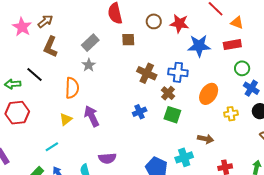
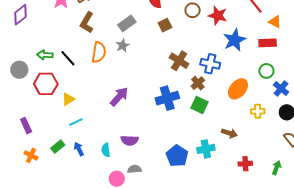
brown square: (128, 40) -> (165, 25), turned -32
blue star: (199, 46) -> (234, 40), turned -30
green circle: (242, 68) -> (266, 71), moved
black line: (35, 75) -> (68, 58), moved
orange semicircle: (72, 88) -> (99, 52), moved
blue cross: (140, 112) -> (167, 98), size x1.6
purple arrow: (92, 116) -> (119, 97), turned 60
yellow triangle: (66, 119) -> (68, 99), moved

